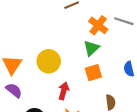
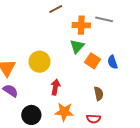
orange cross: (98, 25) -> (81, 25), turned -30
orange square: (93, 73) -> (93, 61), moved, turned -35

